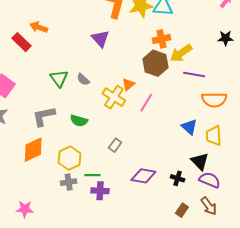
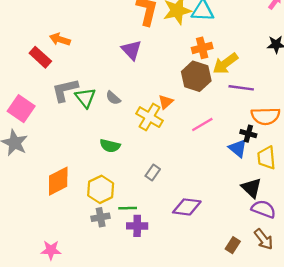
pink line: (146, 103) -> (202, 125), moved, turned 30
gray L-shape: (44, 116) -> (65, 90), moved
black cross: (178, 178) -> (248, 134), moved

